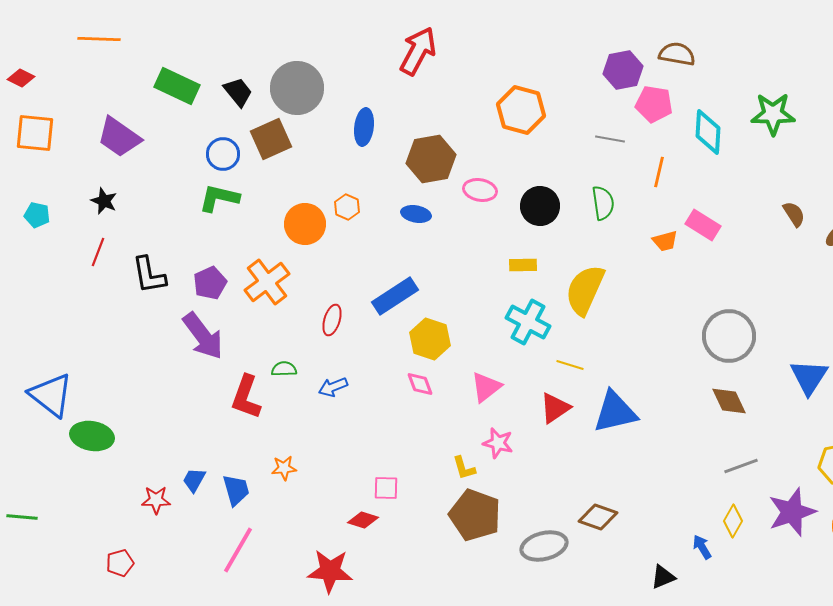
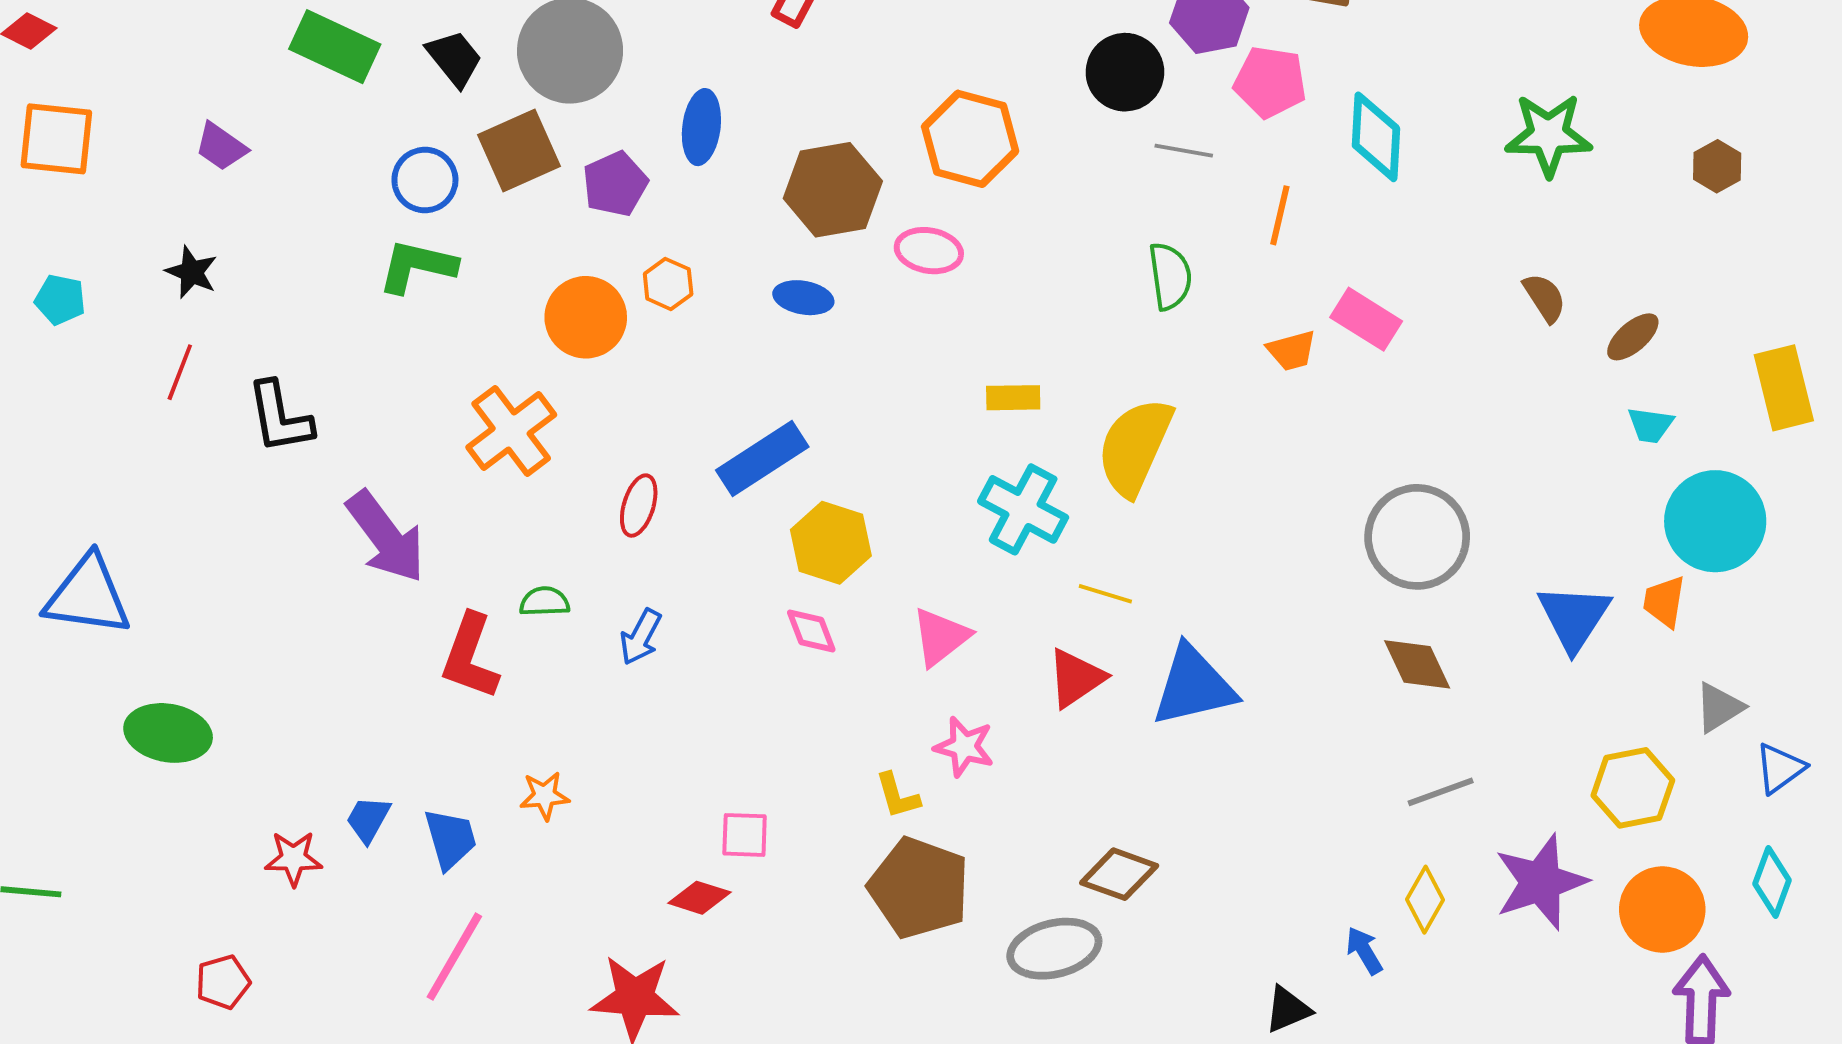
orange hexagon: (521, 110) -> (970, 139), moved
green star: (773, 114) -> (1549, 135), moved
purple trapezoid: (119, 137) -> (221, 147), size x0.6
black circle: (540, 206) -> (1125, 72), moved
purple pentagon: (210, 283) -> (615, 184), moved
blue arrow: (333, 387) -> (641, 637), turned -40
blue triangle: (51, 395) -> (88, 596), moved, turned -30
brown diamond: (598, 517) -> (1119, 874), moved

